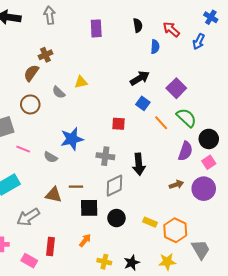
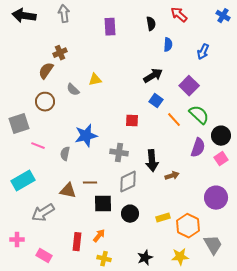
red arrow: (171, 29) -> (179, 15), moved
blue arrow: (199, 42) -> (203, 52), moved
gray semicircle: (51, 157) -> (65, 154), turned 72
brown arrow: (176, 185) -> (172, 176), moved
purple circle: (204, 189) -> (216, 198), moved
yellow rectangle: (150, 222) -> (163, 218), turned -40
red rectangle: (51, 246) -> (77, 242), moved
yellow cross: (104, 262) -> (104, 259), moved

